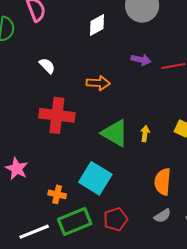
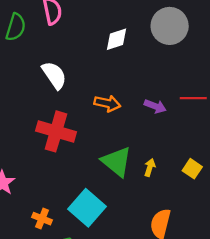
purple arrow: (141, 60) -> (155, 106), moved
white semicircle: (47, 66) -> (54, 75), size x1.5

